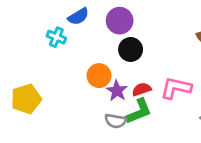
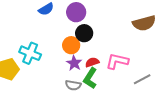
cyan cross: (56, 37) -> (30, 53), moved, size x1.5
orange circle: (99, 76) -> (71, 45), moved
green L-shape: (139, 111) -> (90, 78), turned 145

